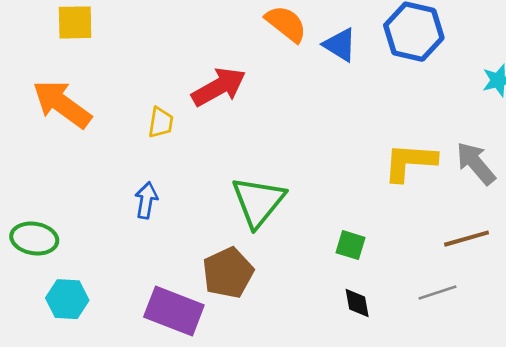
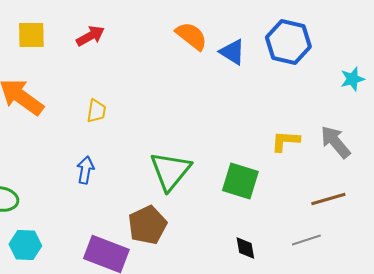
red arrow: (219, 87) -> (90, 36), moved, size x0.7
yellow L-shape: (410, 162) -> (285, 141), size x0.7
green square: (351, 245) -> (240, 181), moved, size x1.6

